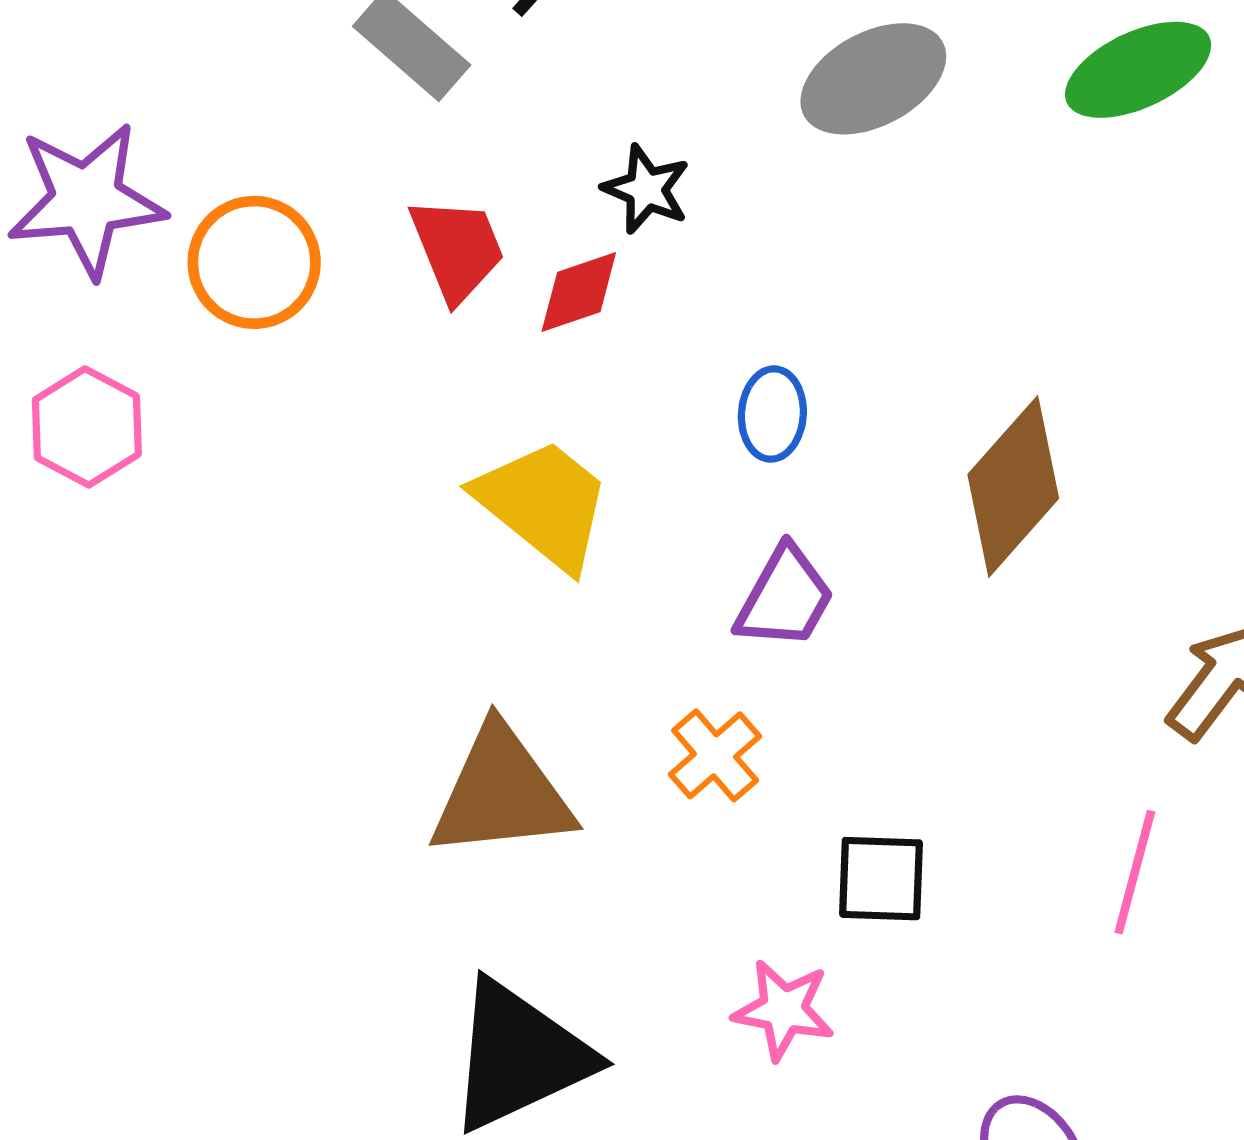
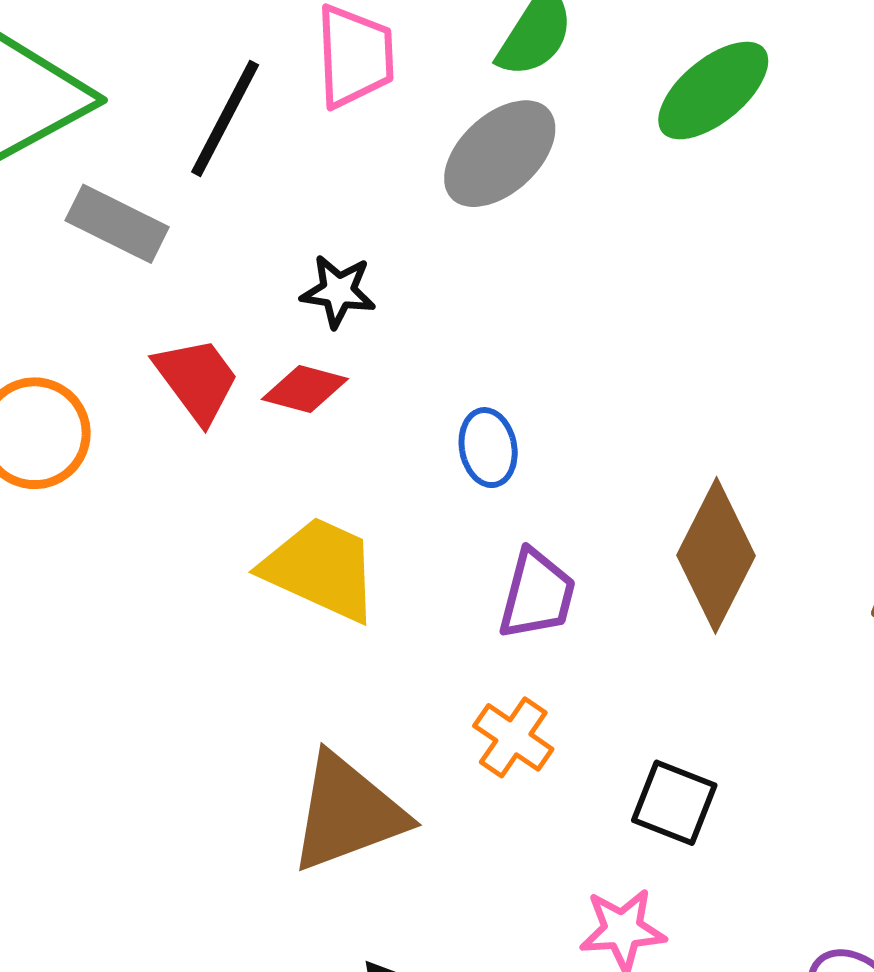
red diamond: (579, 292) -> (305, 389), turned 48
brown diamond: (1013, 486) -> (716, 555), moved
black square: (881, 879) -> (674, 803), turned 34

